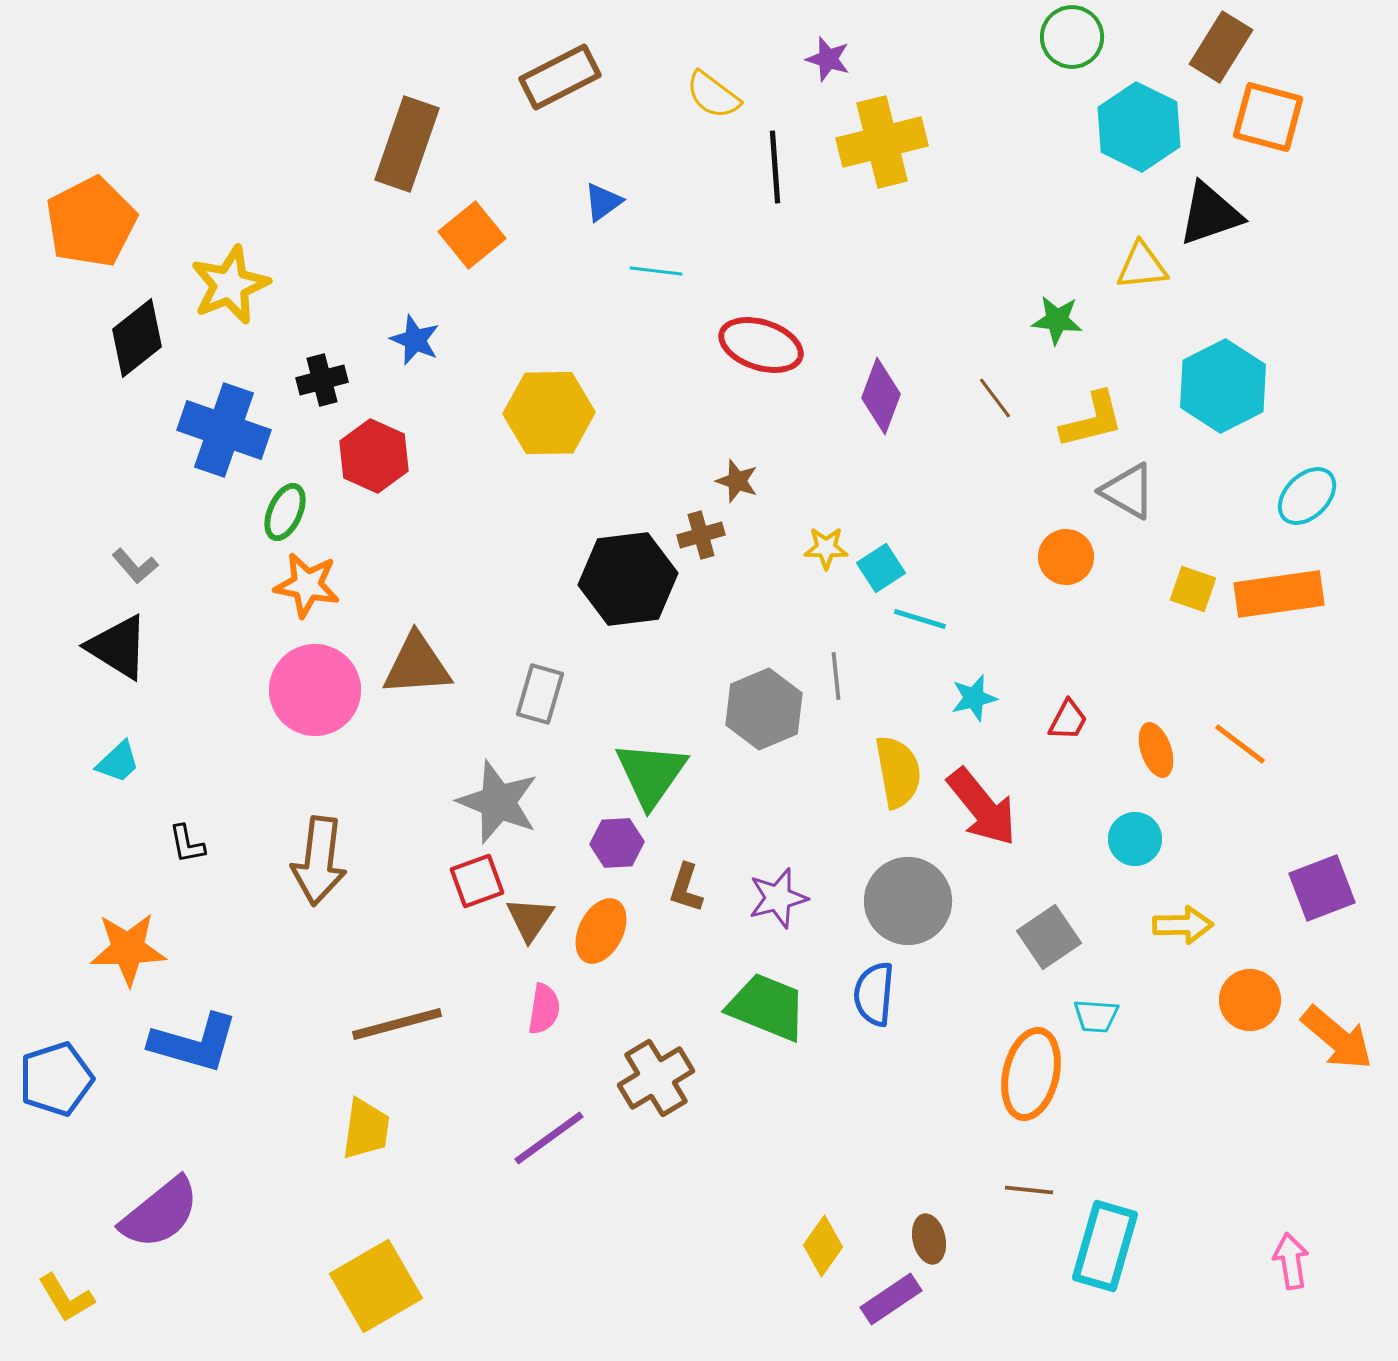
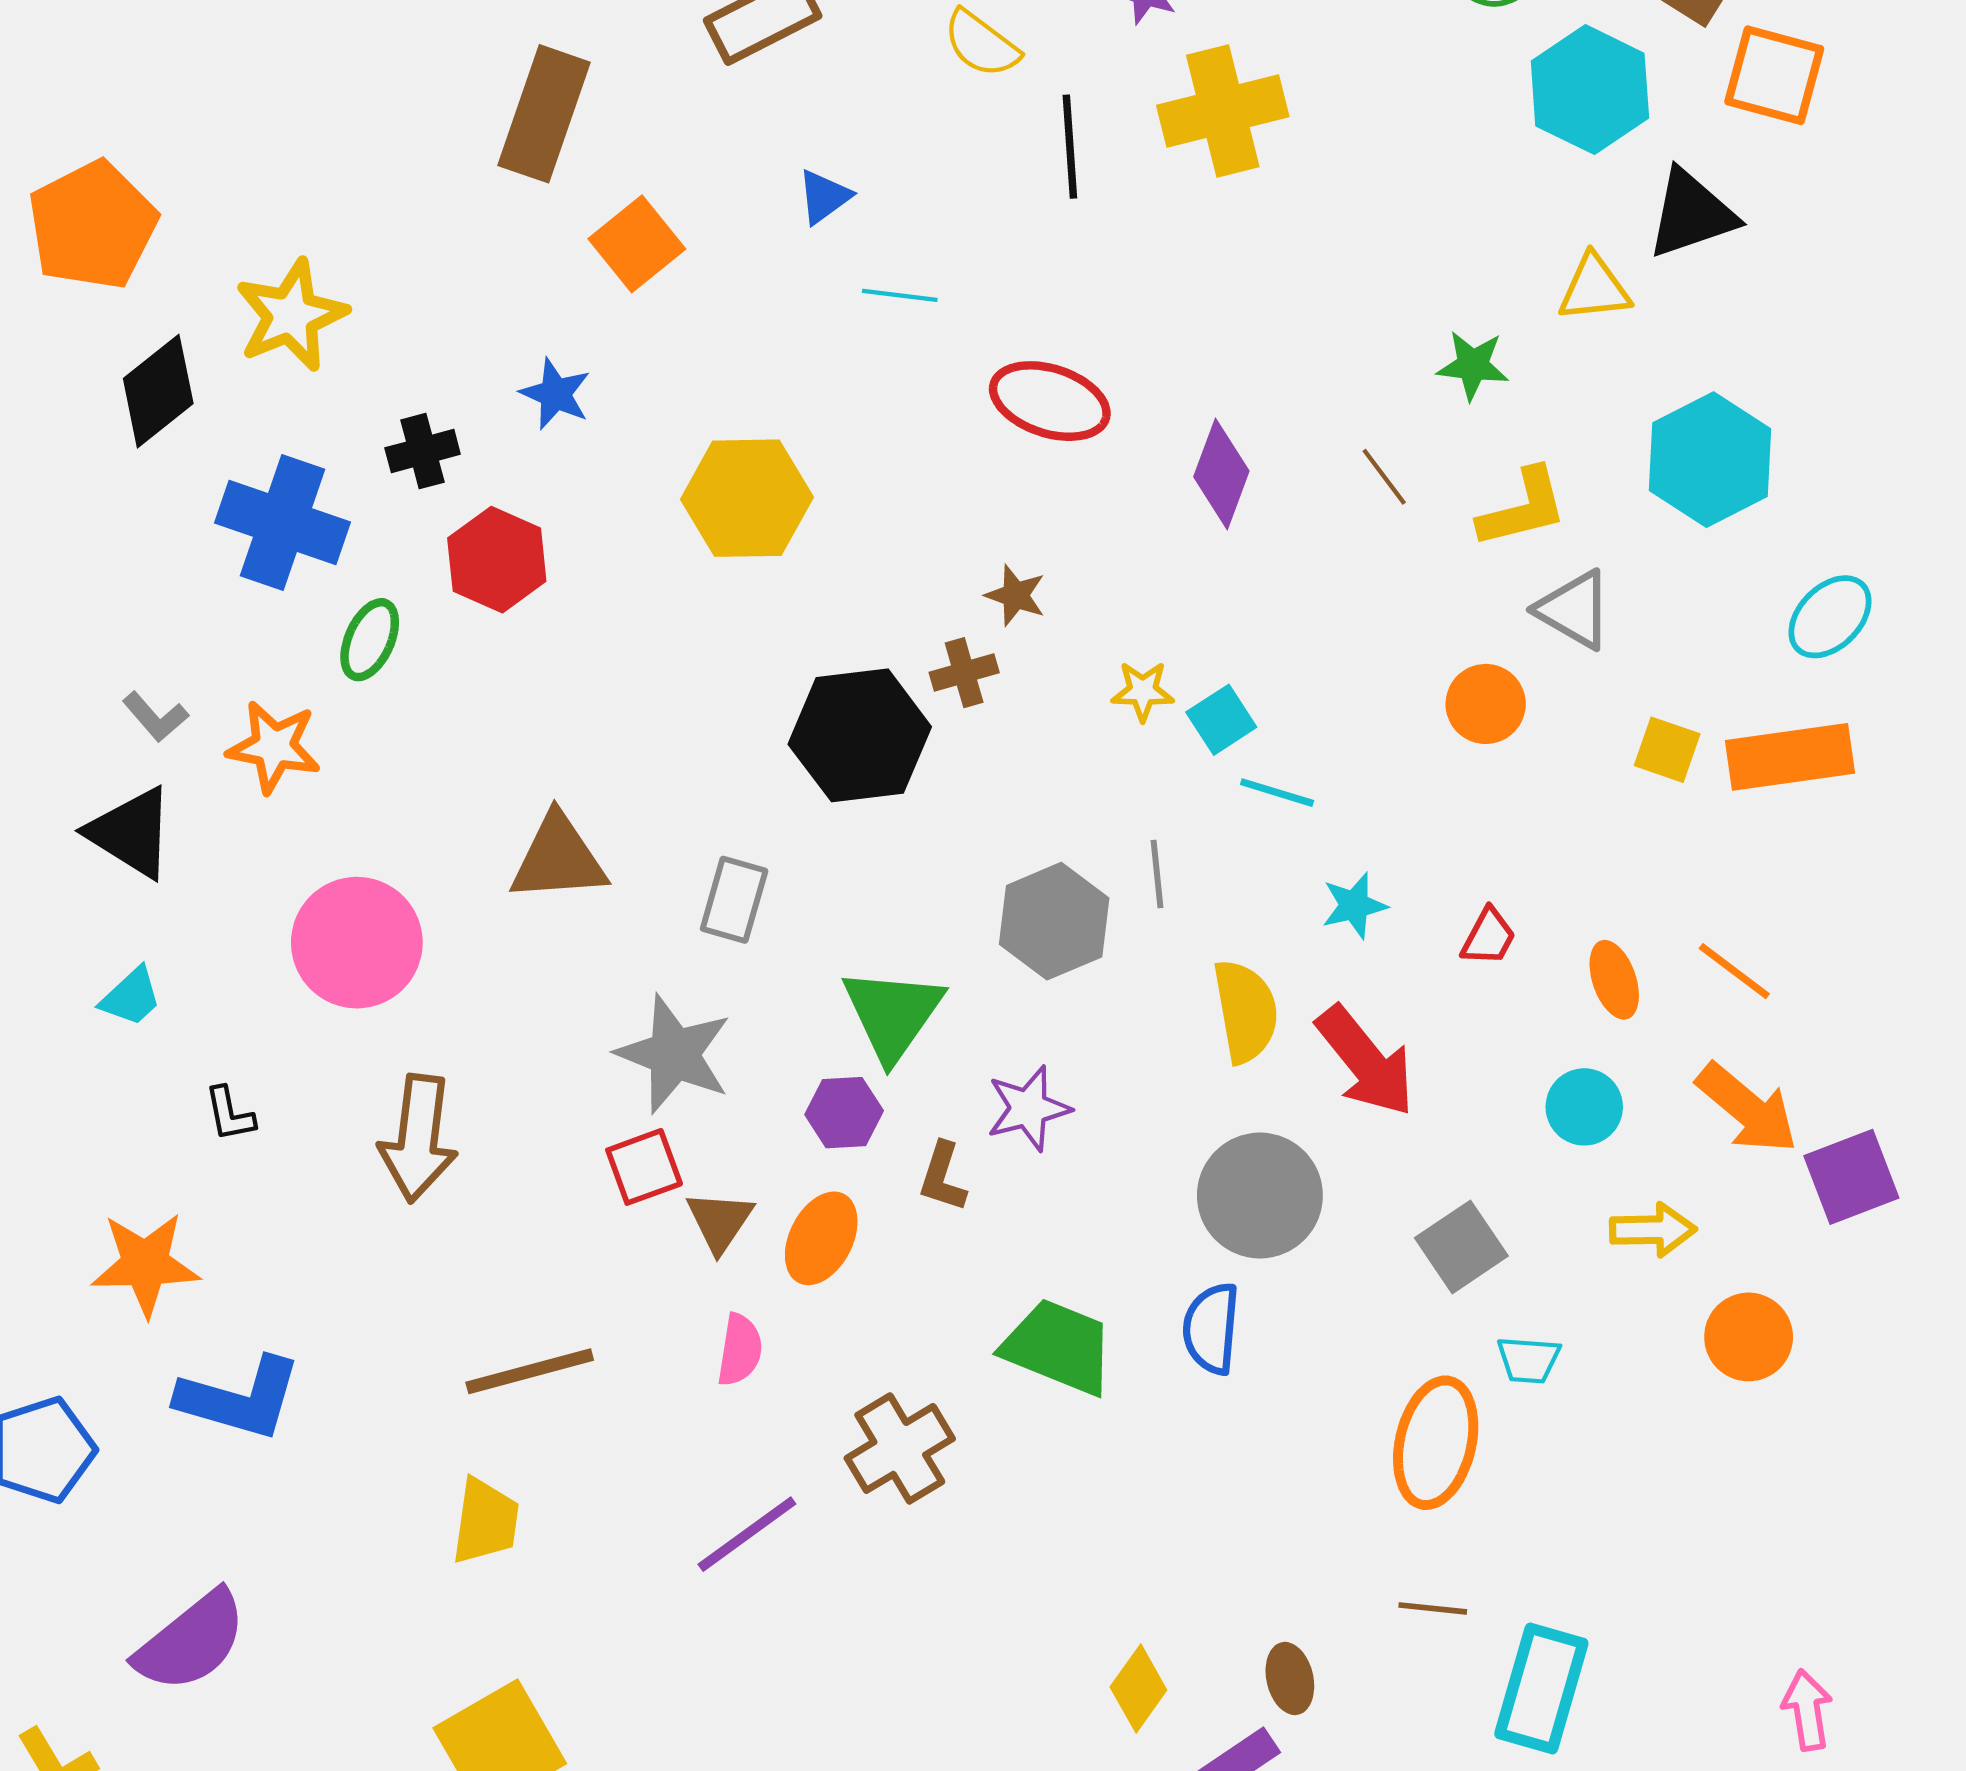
orange star: (307, 585) -> (274, 747), moved
pink circle: (315, 690) -> (357, 943), moved
purple star: (778, 898) -> (1028, 1108), moved
orange arrow: (1337, 1038) -> (1747, 1108), moved

